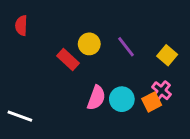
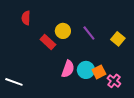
red semicircle: (21, 26) -> (26, 18), moved
pink cross: (161, 91) -> (114, 81), moved
orange square: (152, 102) -> (99, 72), moved

